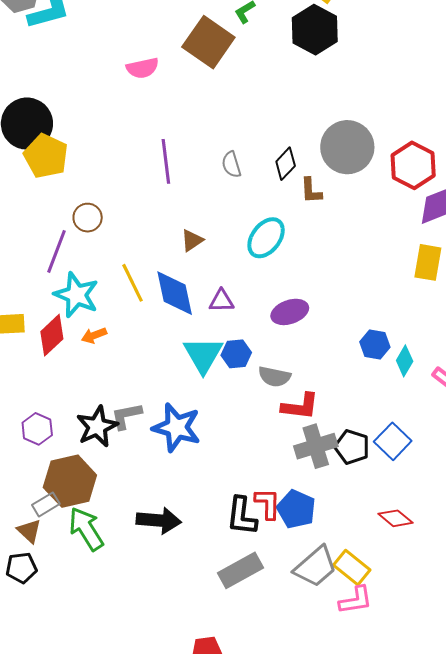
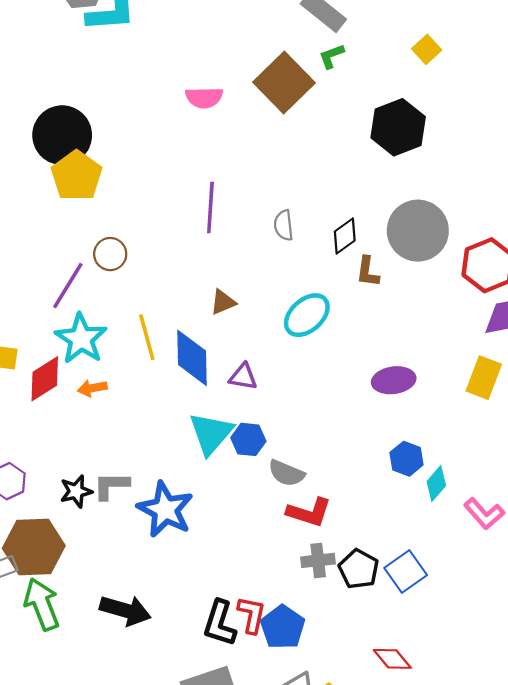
black hexagon: (315, 30) -> (398, 127), moved
purple ellipse: (290, 312) -> (394, 380), moved
black star: (97, 427) -> (76, 491), size x0.7
gray cross: (316, 446) -> (318, 560), size x0.7

